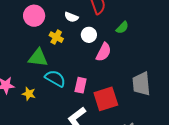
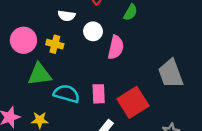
pink circle: (34, 16) -> (23, 40), moved

